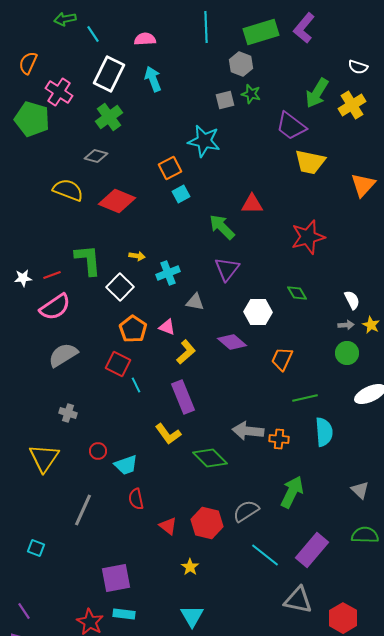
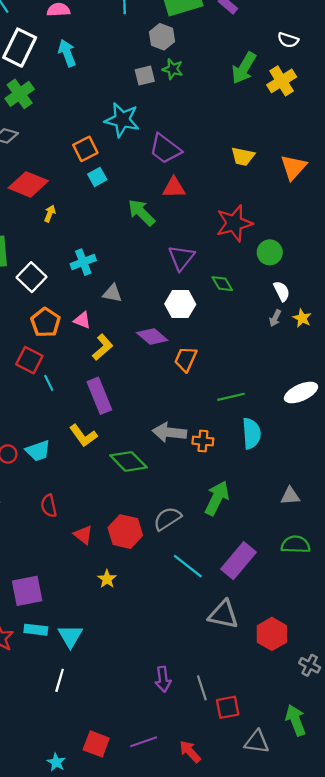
purple trapezoid: (291, 126) -> (165, 149), moved
yellow trapezoid: (310, 162) -> (243, 156), moved, size x0.7
yellow arrow: (137, 256) -> (50, 214), moved, turned -77
purple triangle: (227, 269) -> (181, 258), moved
gray arrow: (346, 325) -> (275, 318), turned 119
green circle: (347, 353) -> (270, 252), moved
orange trapezoid: (282, 359) -> (186, 359), moved
cyan trapezoid: (126, 465) -> (38, 451), moved
gray triangle: (360, 490) -> (290, 496), turned -48
cyan triangle: (192, 616) -> (70, 636), moved

